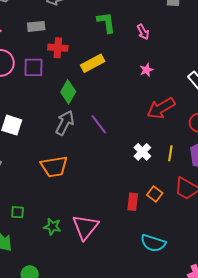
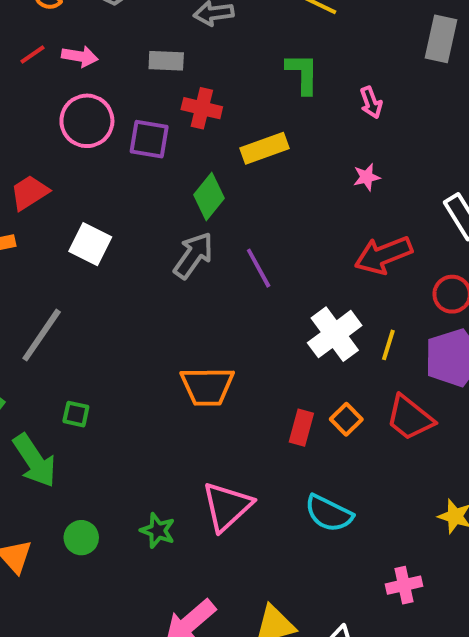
white cross: (142, 152) -> (335, 334), size x1.5
orange trapezoid: (54, 167) -> (207, 386), moved
green star: (52, 227) -> (158, 530), moved
pink triangle: (85, 227) -> (227, 506), moved

